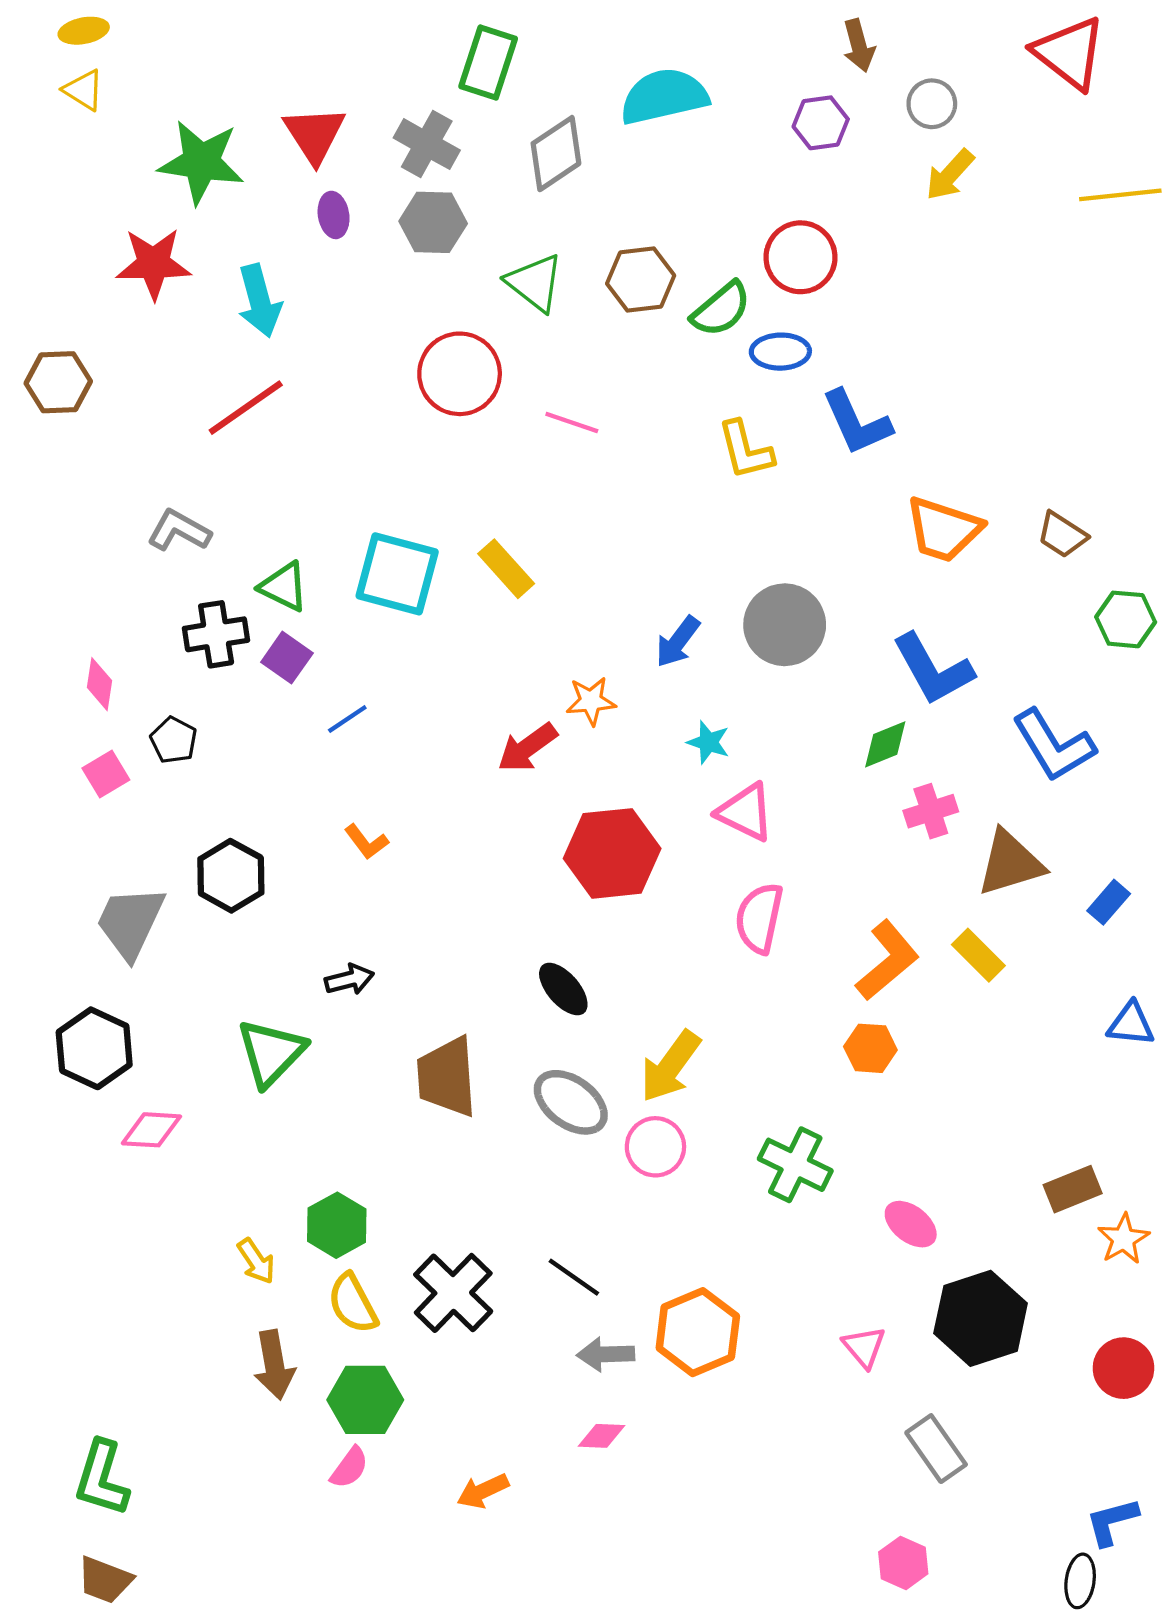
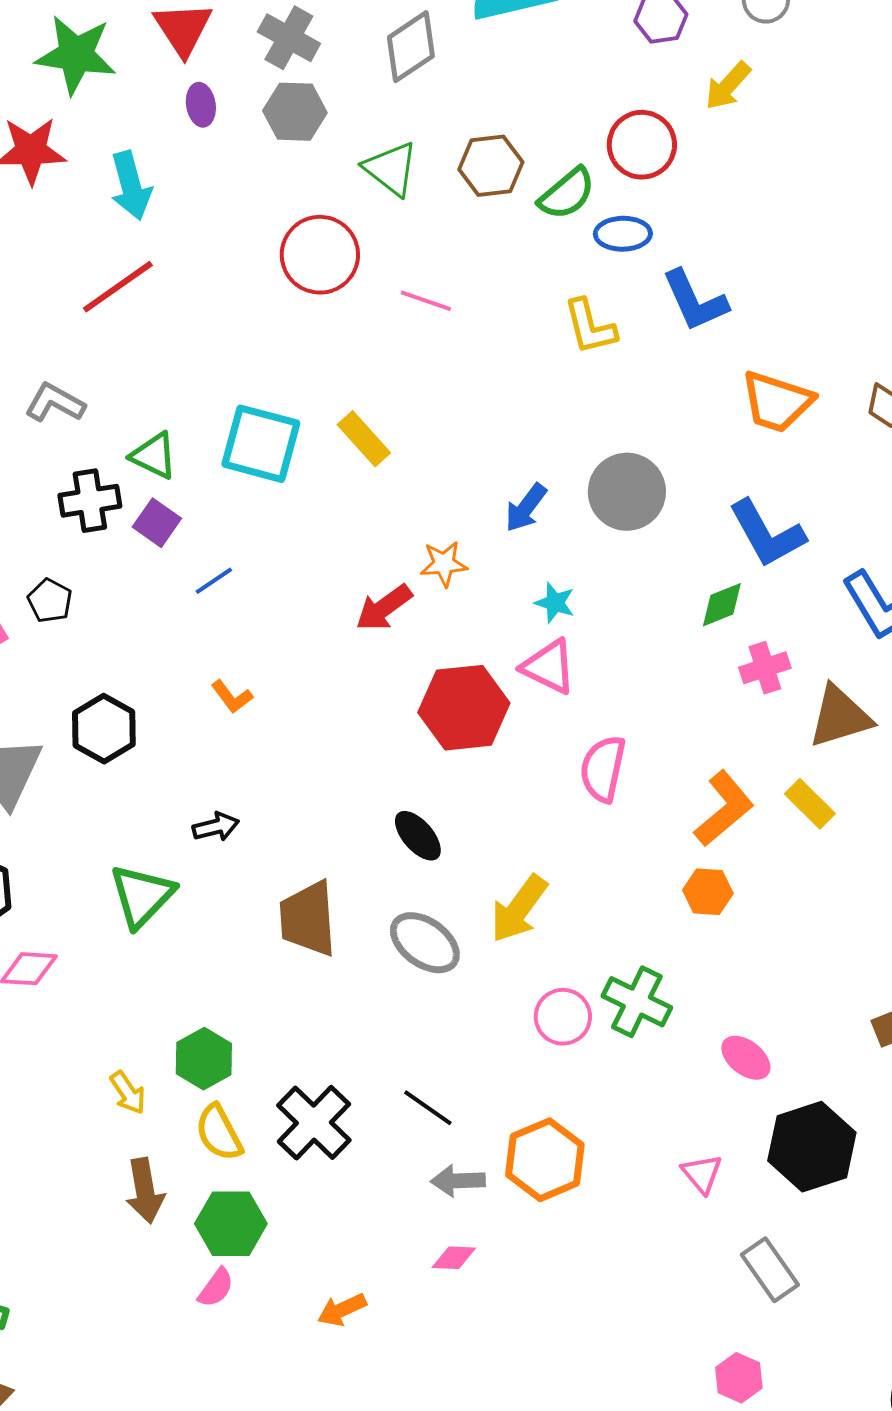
yellow arrow: (950, 175) -> (728, 86), moved
pink triangle: (745, 812) -> (549, 667), moved
pink circle: (655, 1147) -> (563, 1017), moved

